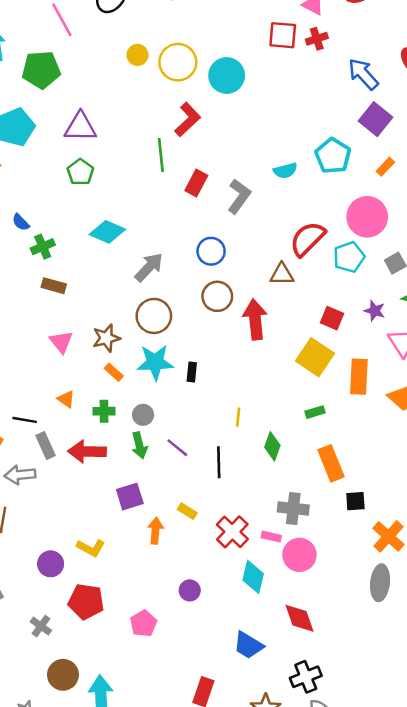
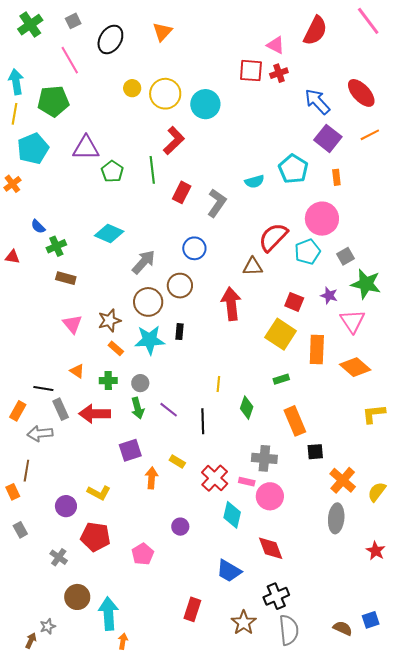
orange rectangle: (385, 167) -> (336, 177), turned -49
green pentagon: (80, 172) -> (112, 171), moved
brown circle: (217, 296) -> (180, 286), moved
black rectangle: (192, 372) -> (180, 332), moved

